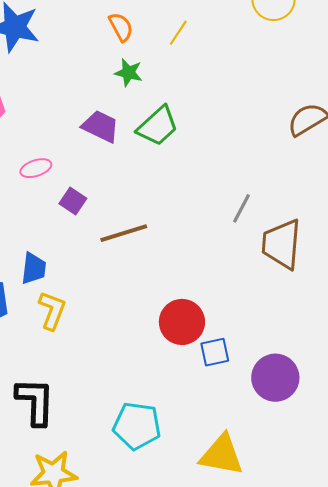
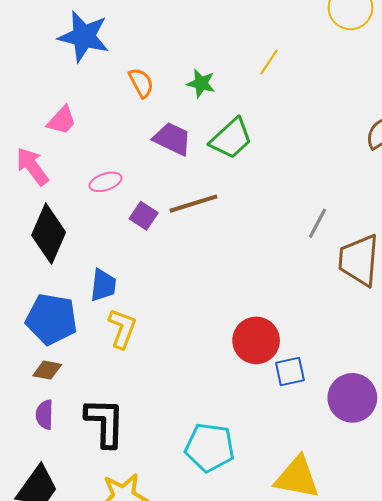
orange semicircle: (121, 27) -> (141, 83), moved
yellow line: (178, 33) -> (269, 62), moved
brown line: (124, 233) -> (193, 204), moved

